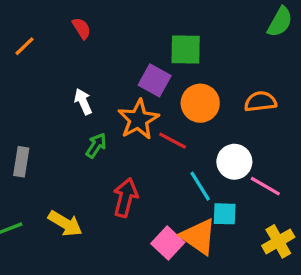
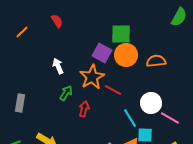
orange semicircle: (260, 102) -> (156, 61), moved
orange circle: (200, 103) -> (126, 55), moved
red arrow: (125, 198) -> (84, 109), moved, size x0.7

